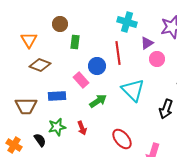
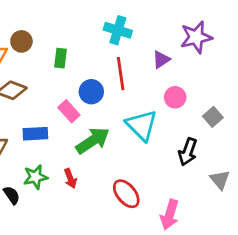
cyan cross: (127, 22) -> (118, 30), moved
brown circle: (60, 24) -> (21, 41), moved
pink circle: (157, 59) -> (175, 97), moved
green arrow: (98, 101) -> (93, 141), size x1.4

